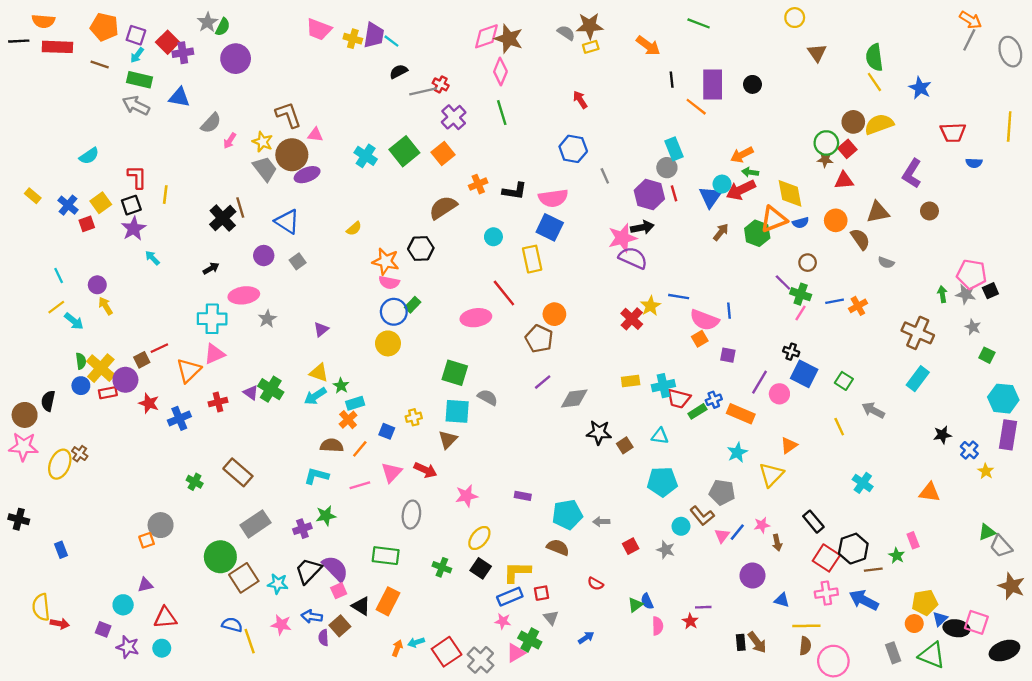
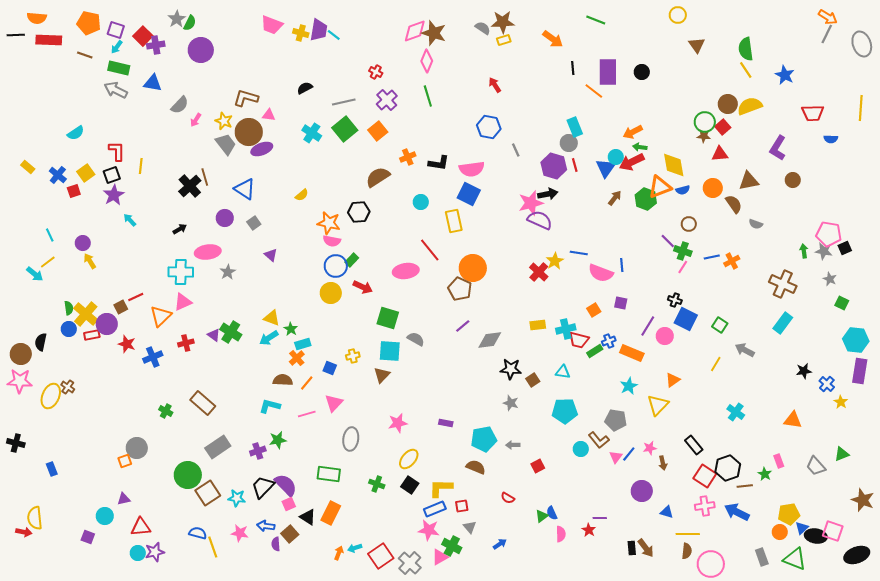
black semicircle: (399, 72) -> (305, 88), moved
gray line: (423, 91) -> (344, 102), moved
brown L-shape: (288, 115) -> (246, 98), turned -55
orange circle: (554, 314) -> (473, 268), size x1.4
cyan arrow: (74, 321) -> (35, 274), moved
purple triangle: (321, 329) -> (271, 255), moved, turned -40
orange square: (700, 339) -> (594, 310), moved
yellow line: (839, 427) -> (716, 364), turned 56
red arrow: (425, 470) -> (363, 287), moved
gray trapezoid: (1001, 546) -> (816, 466), moved
gray star: (666, 550) -> (511, 403), moved
pink star: (503, 621) -> (429, 530), size x1.5
red arrow: (60, 624) -> (24, 532), moved
purple star: (128, 647) -> (155, 552), moved, turned -30

